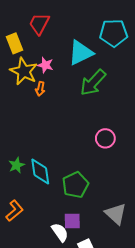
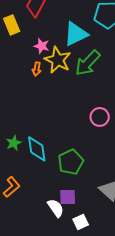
yellow star: (24, 71) -> (58, 60), moved

